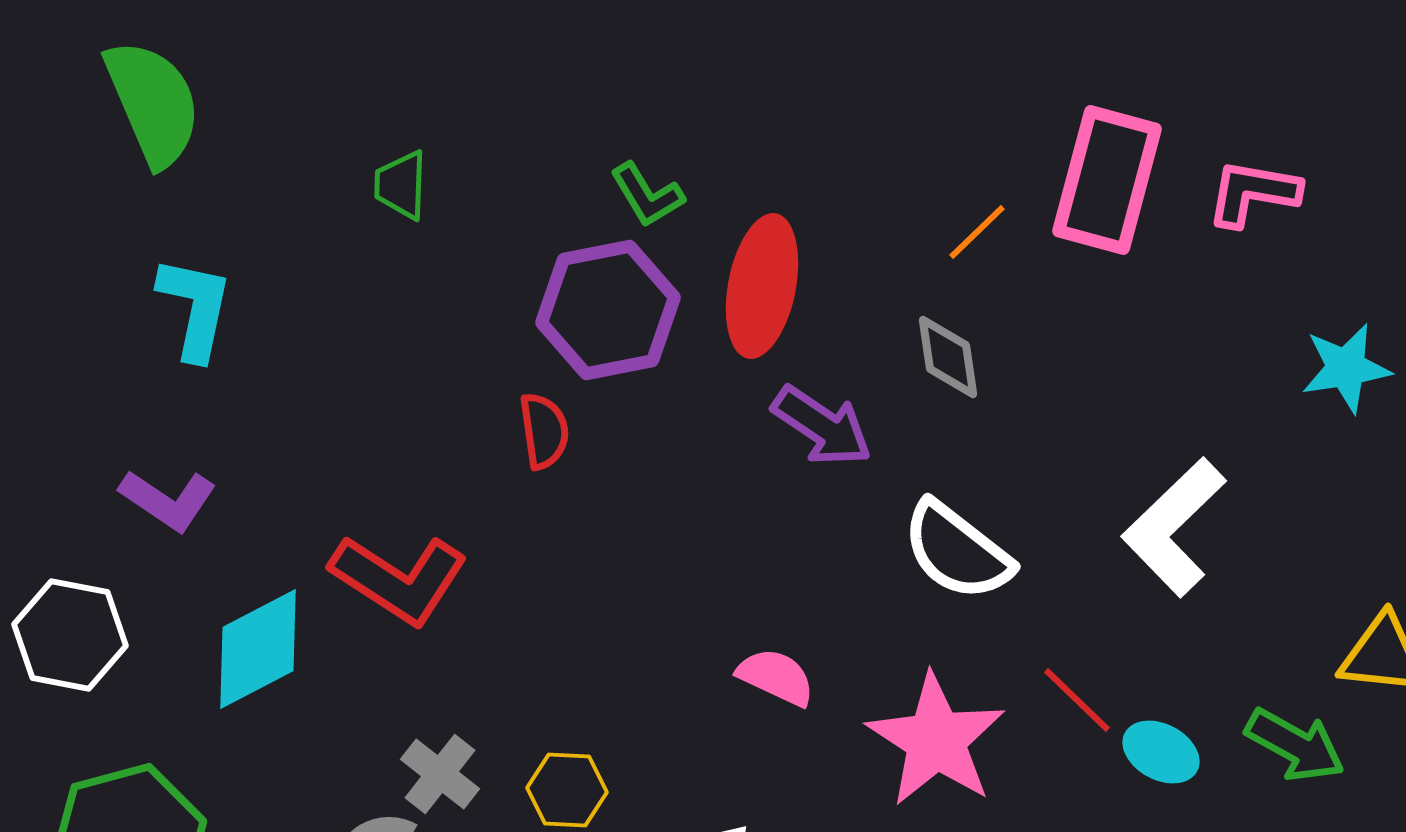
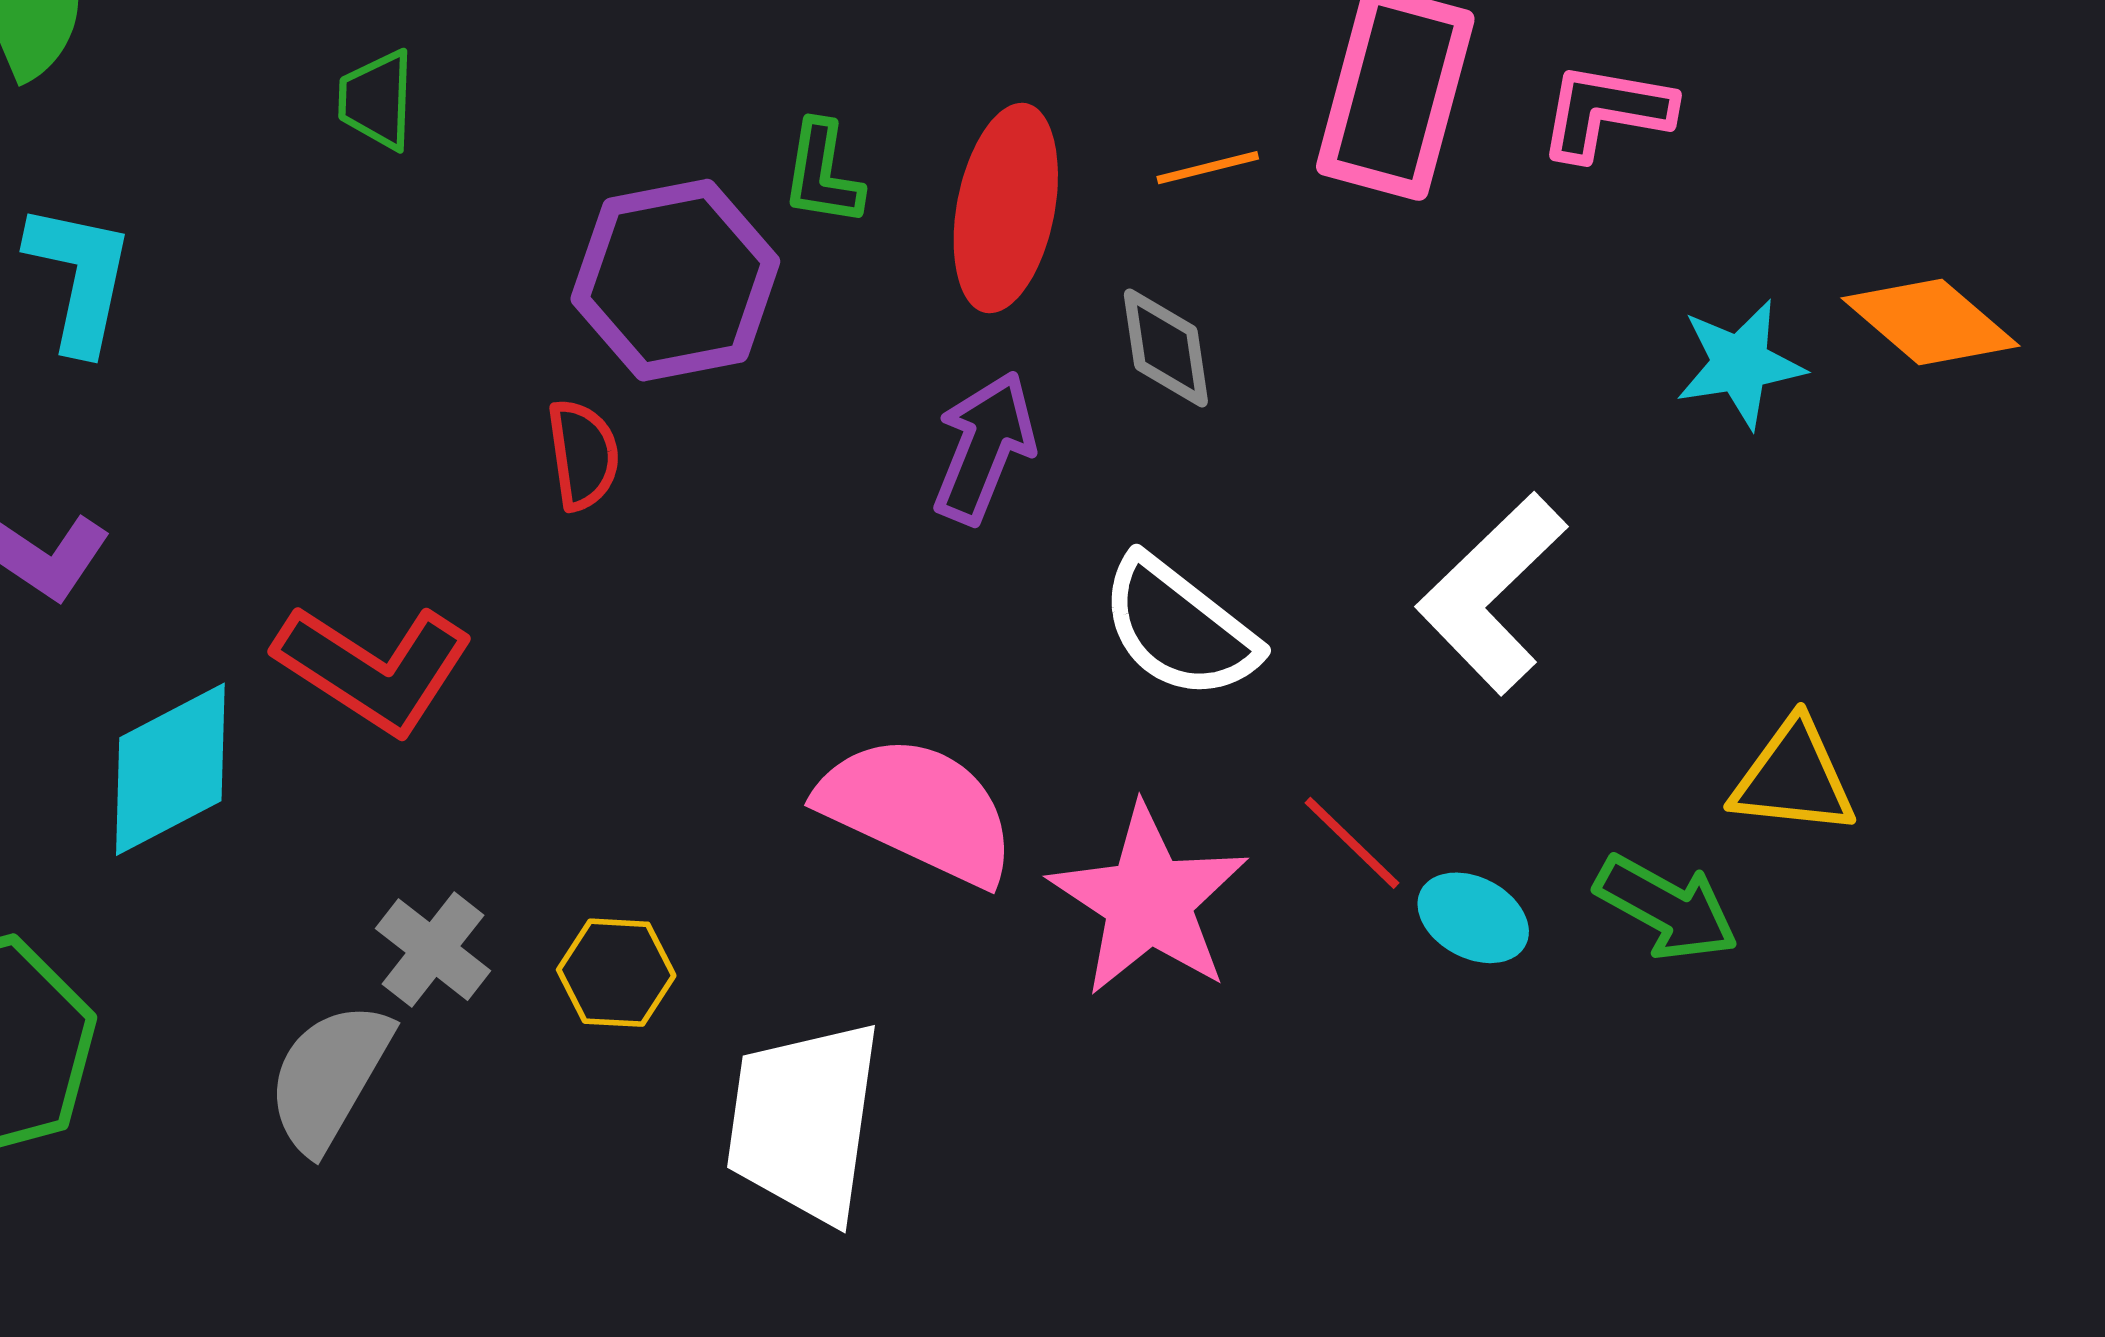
green L-shape: (647, 195) -> (823, 173), moved, turned 40
orange line: (977, 232) -> (1208, 168), turned 30
red ellipse: (762, 286) -> (1006, 208), moved
purple arrow: (822, 426) -> (984, 448), turned -102
pink semicircle: (776, 677) -> (918, 810), size x1.8

